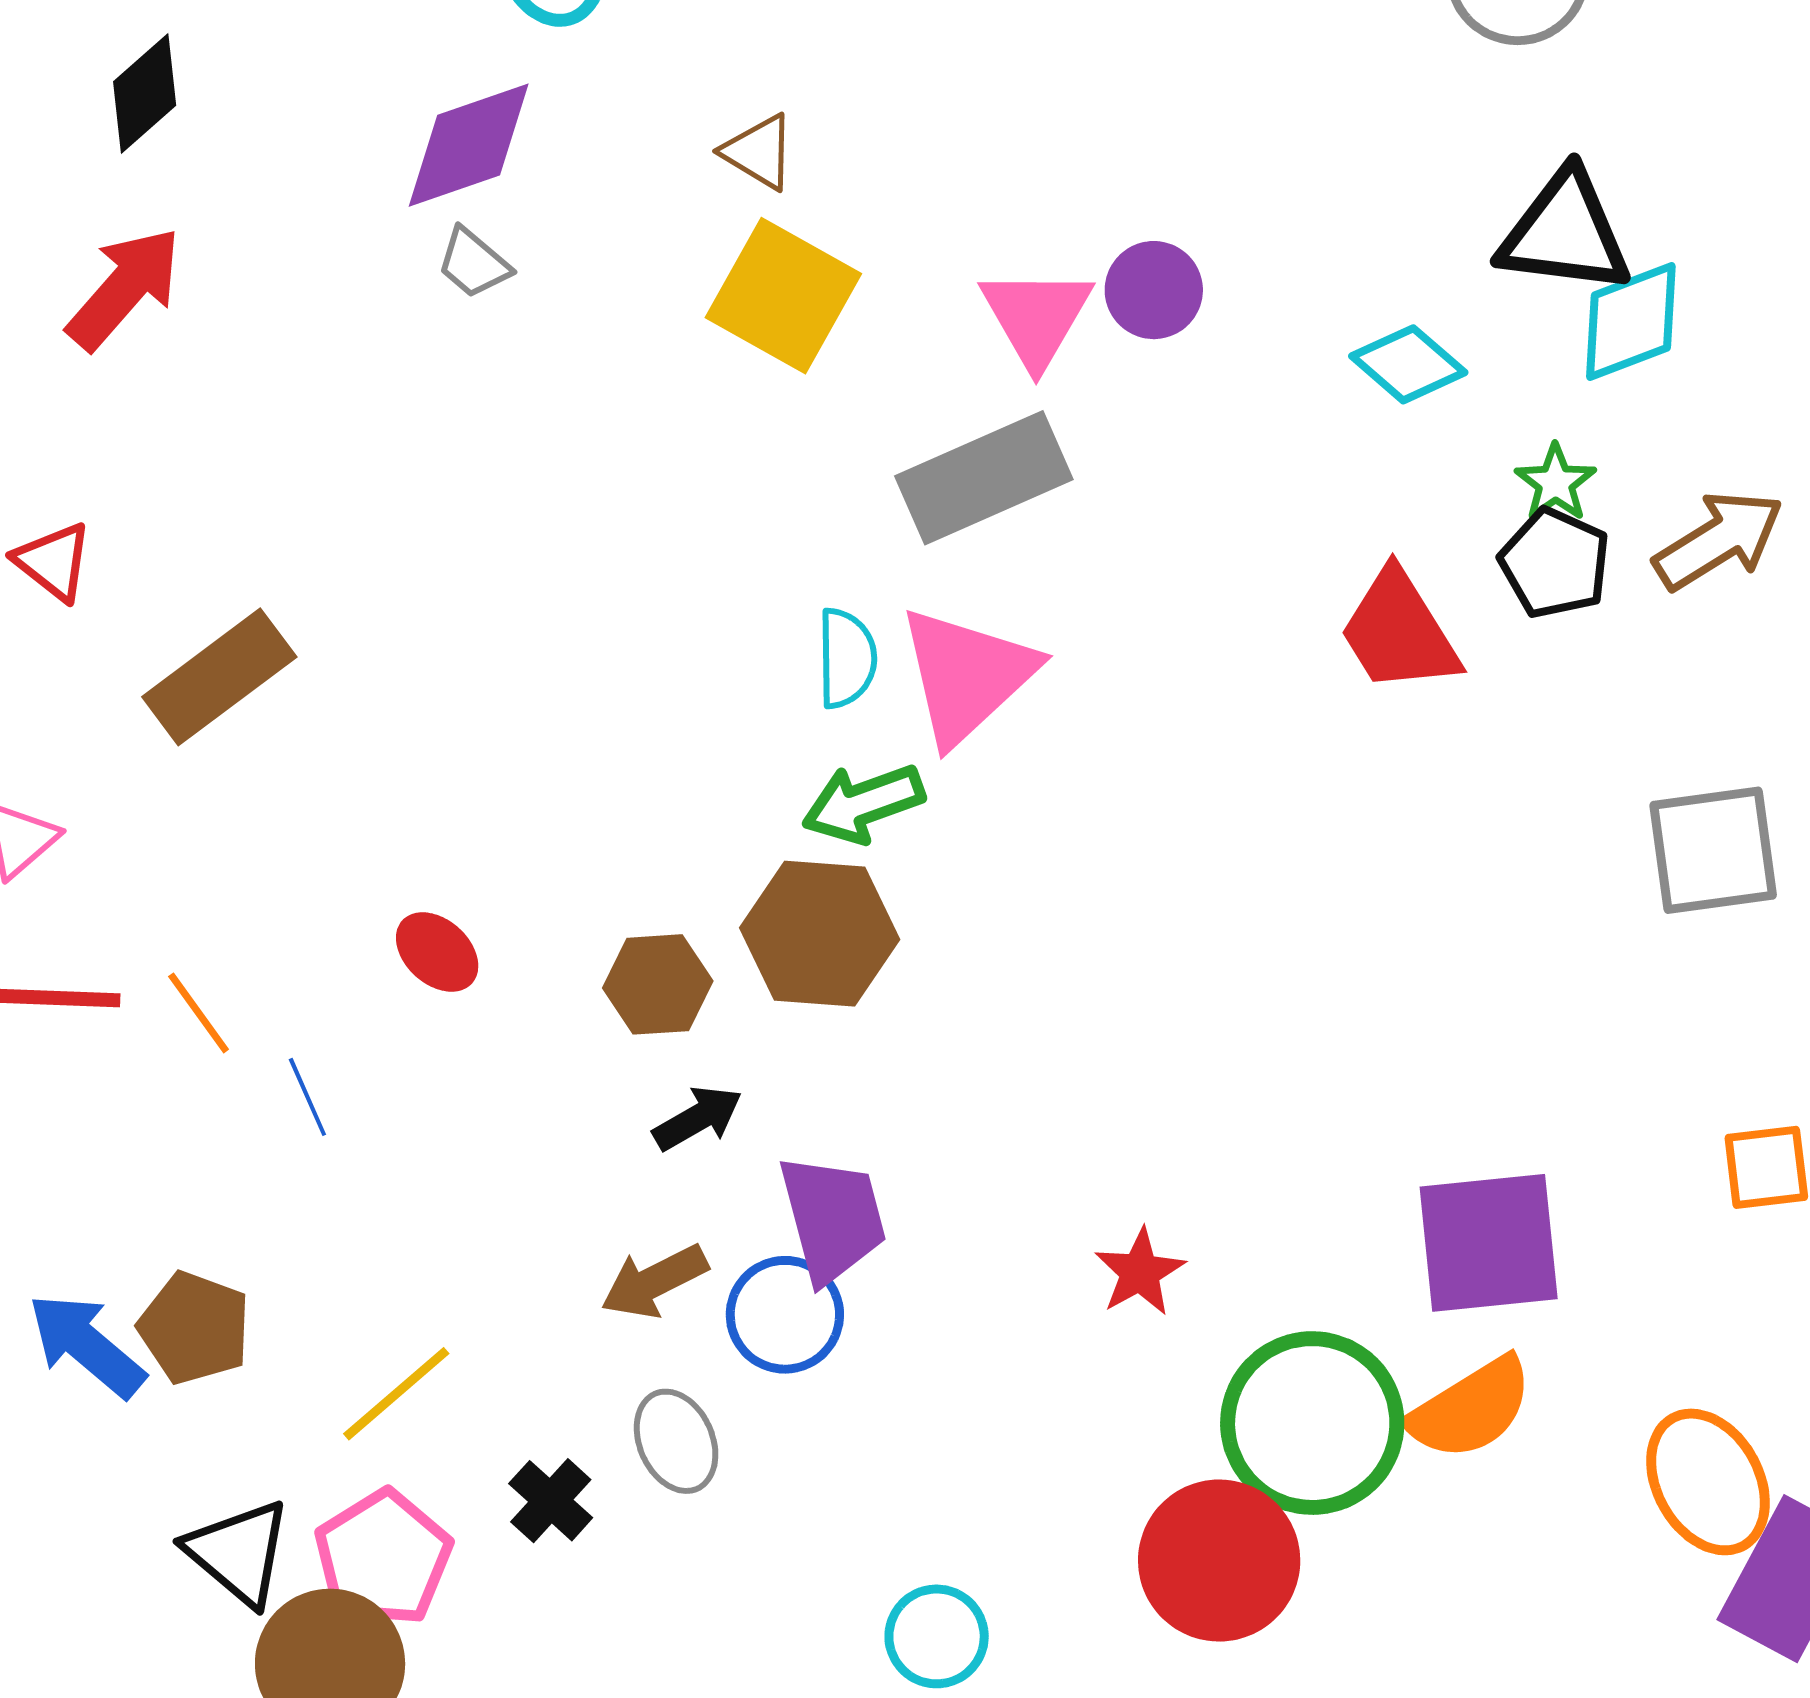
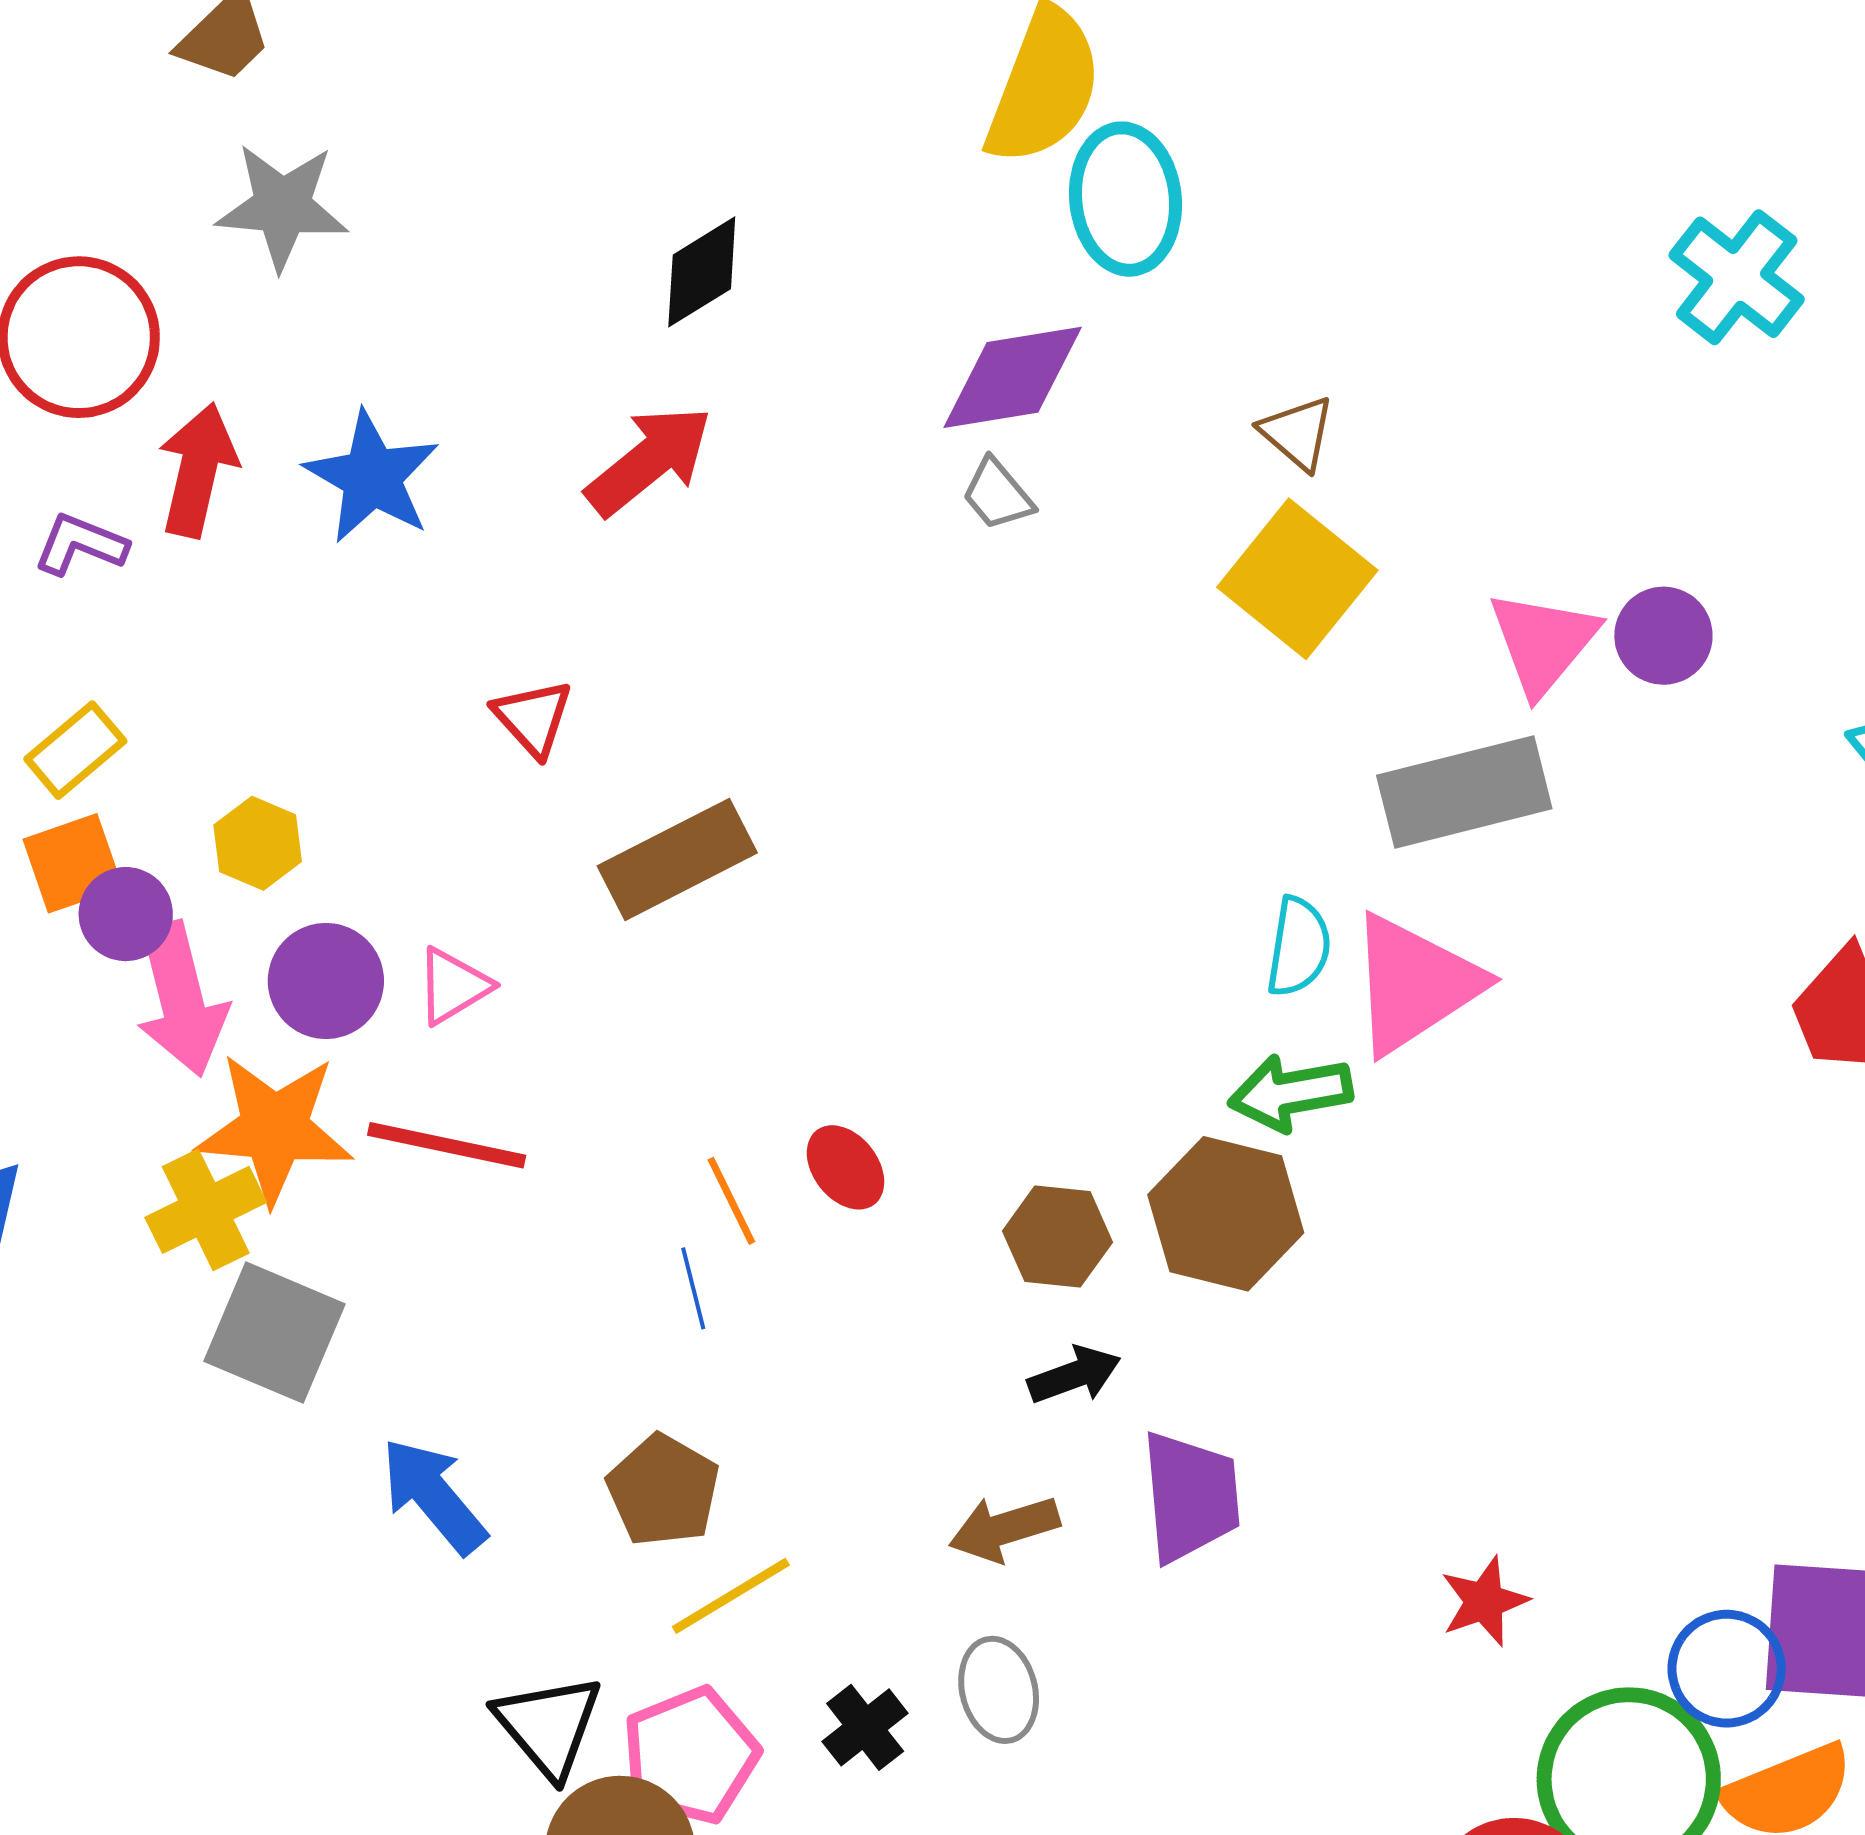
orange line: (199, 1013) -> (731, 1201), moved
blue circle: (785, 1315) -> (1727, 1669), moved
brown pentagon: (194, 1328) -> (663, 1490), moved

